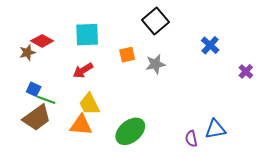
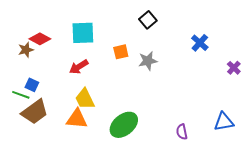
black square: (155, 21) -> (148, 20), size x0.7
green line: (46, 100) -> (21, 95), moved
blue triangle: (215, 129) -> (224, 122), moved

